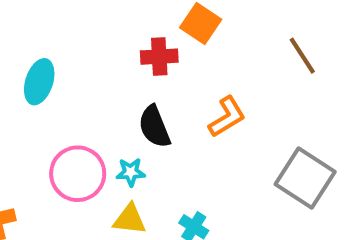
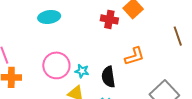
cyan ellipse: (39, 82) -> (49, 17), turned 50
black semicircle: (154, 127) -> (108, 77), moved

